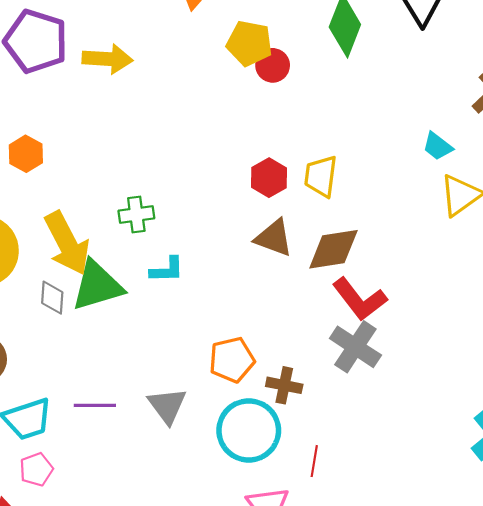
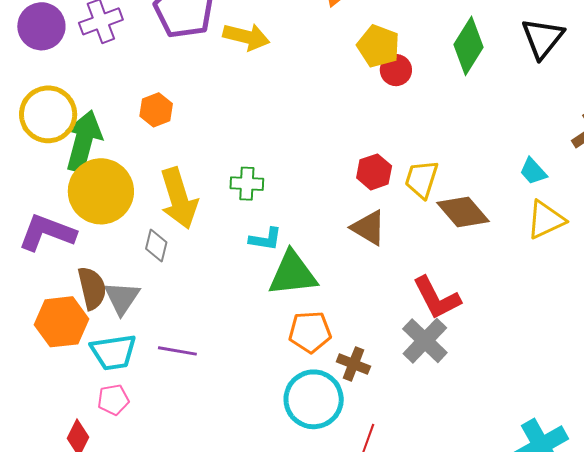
brown diamond: (333, 249) -> (463, 212), moved, turned 48
green triangle: (97, 286) -> (293, 274), moved
gray triangle: (167, 406) -> (122, 298), moved

